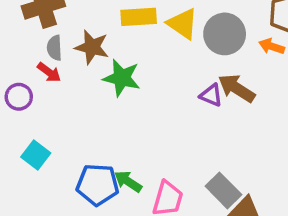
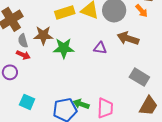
orange arrow: (272, 46) -> (142, 11), turned -136
purple triangle: (211, 95) -> (100, 48), moved
gray rectangle: (223, 190) -> (139, 77), moved

